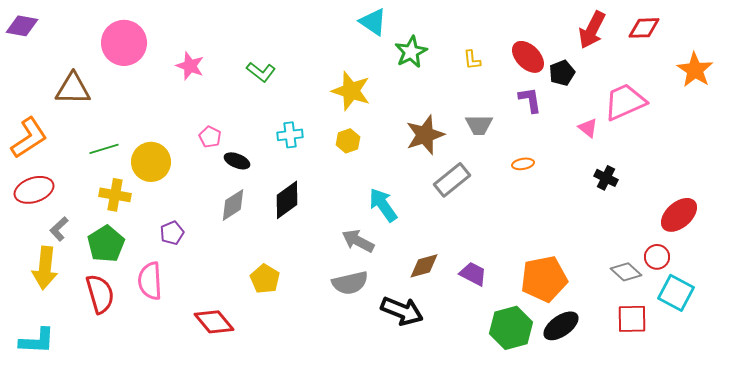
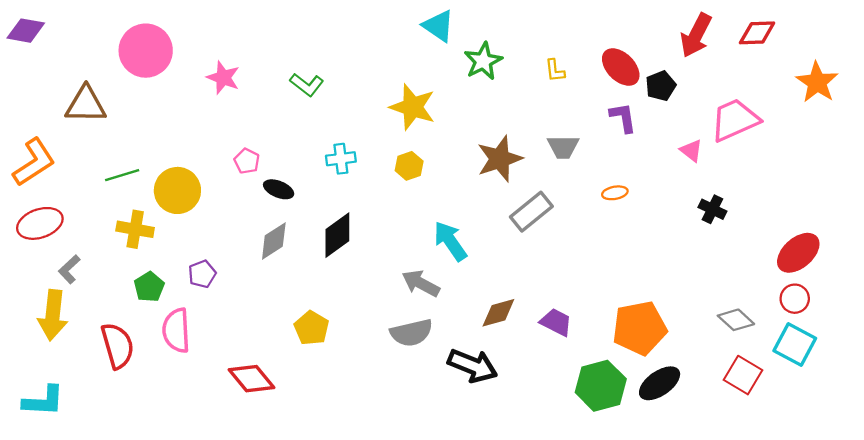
green pentagon: (106, 244) -> (149, 287), moved, size x0.7
red circle: (657, 257) -> (795, 299), moved
red square: (632, 319) -> (743, 375), turned 32

